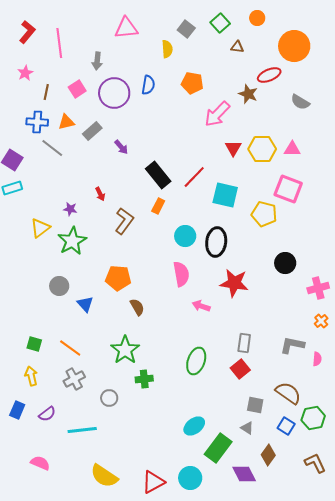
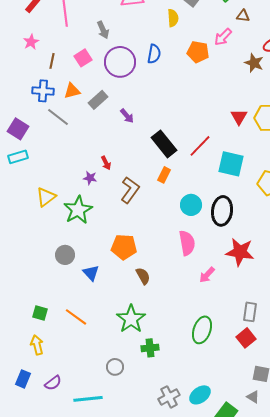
gray arrow: (97, 61) -> (103, 30), turned -30
pink arrow: (217, 114) -> (223, 37), moved, size x0.7
purple star: (70, 209) -> (90, 178), moved
pink arrow: (201, 306) -> (207, 275), turned -66
gray cross: (74, 379) -> (169, 397), moved

